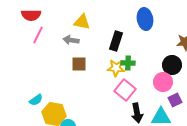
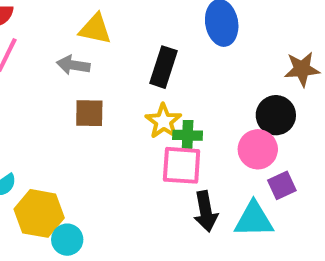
green cross: (128, 63) -> (188, 135), moved
yellow star: (116, 68) -> (164, 121), turned 30
pink square: (125, 90) -> (182, 165), turned -35

